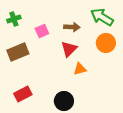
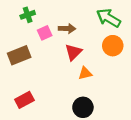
green cross: (14, 19) -> (28, 15), moved
brown arrow: (72, 27) -> (67, 29), moved
black circle: (64, 101) -> (83, 107), moved

